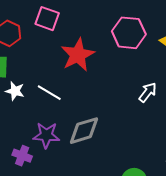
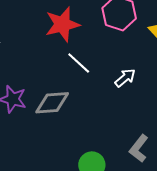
white line: (49, 93) -> (79, 63), moved

